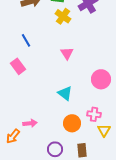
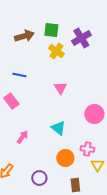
blue line: (26, 40) -> (19, 75), turned -48
pink arrow: (30, 123) -> (22, 137), moved, turned -48
purple circle: (55, 149) -> (39, 178), moved

